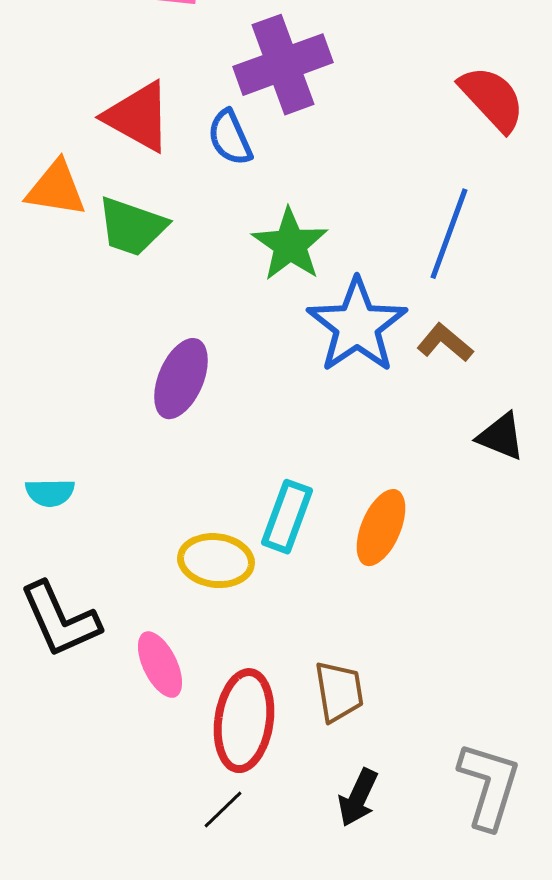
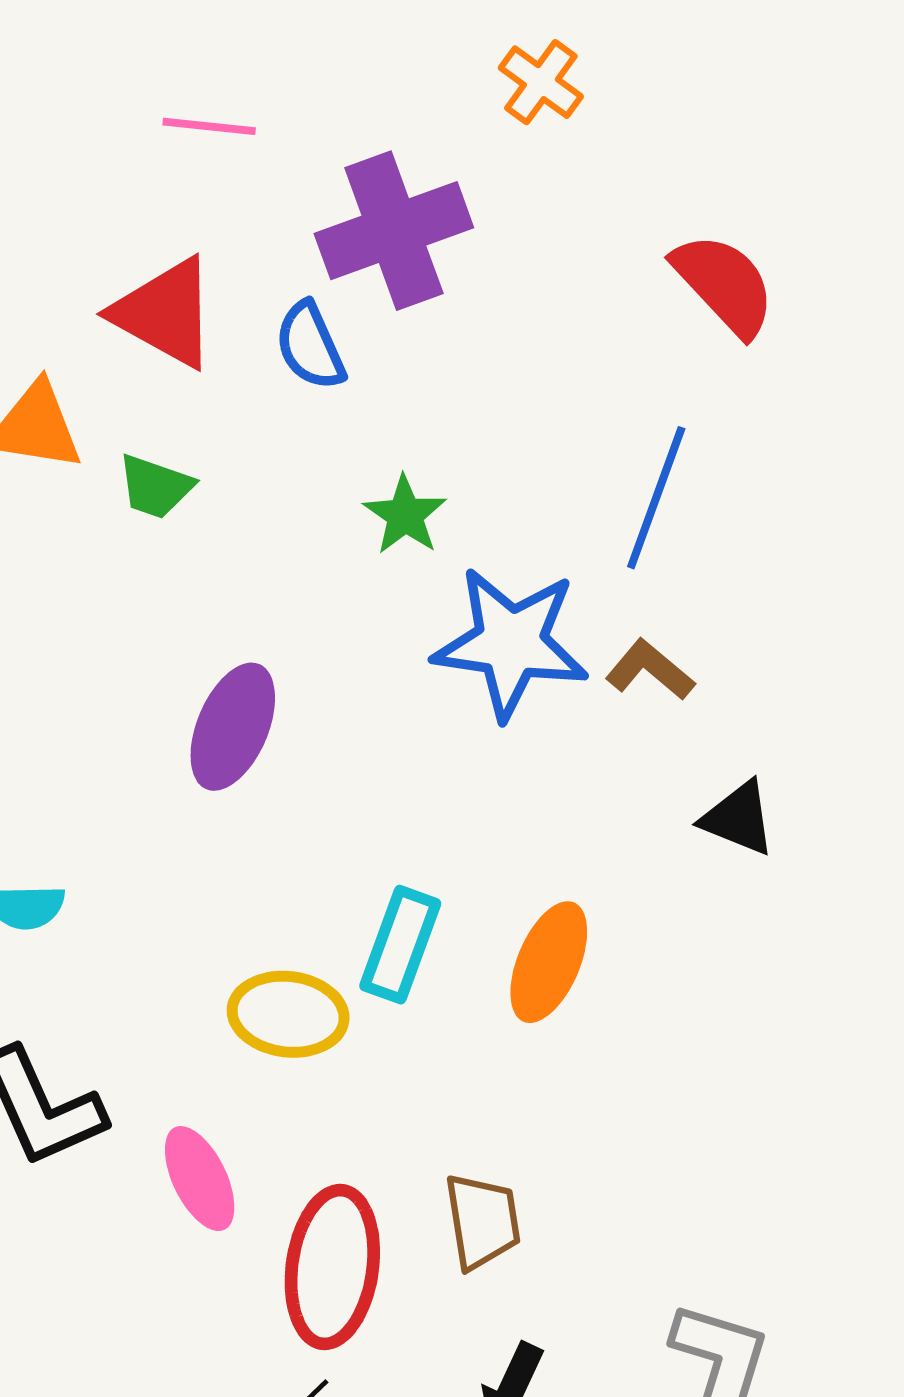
green trapezoid: (132, 227) -> (155, 487), size x0.7
green star: (290, 245) -> (405, 515), size x0.7
blue star: (357, 326) -> (511, 643), turned -30

